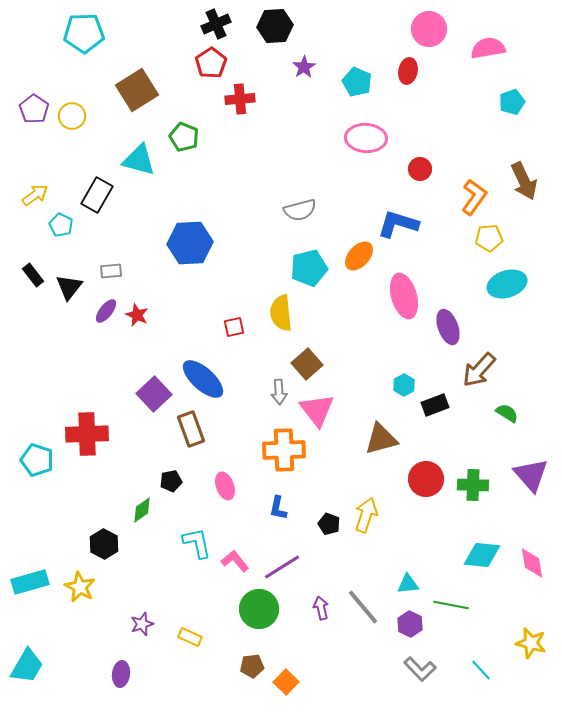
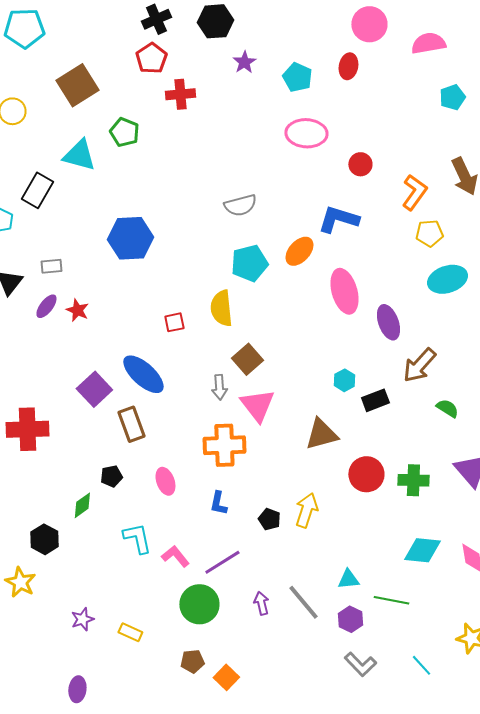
purple ellipse: (121, 674) -> (77, 689), moved

